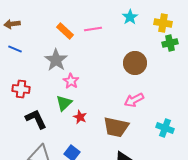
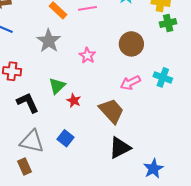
pink star: (71, 81) -> (87, 55), moved
brown trapezoid: (116, 127) -> (111, 111), turned -144
cyan cross: (165, 128) -> (163, 77), moved

